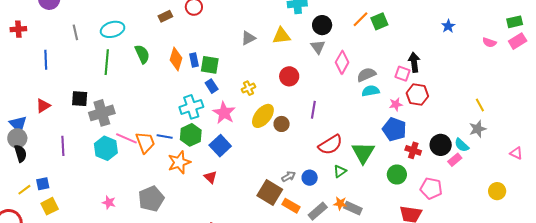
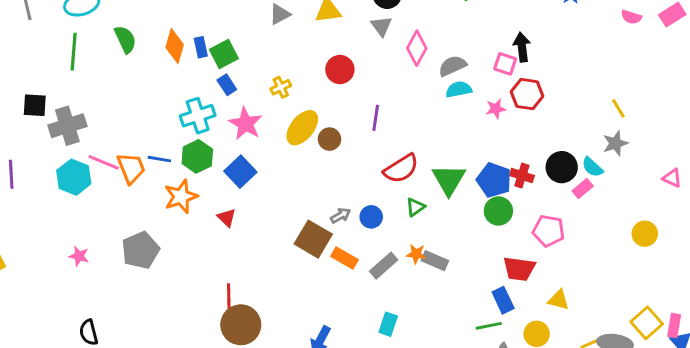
green square: (210, 65) -> (224, 54), turned -36
blue pentagon: (394, 129) -> (494, 180), moved

